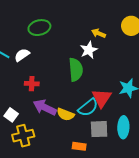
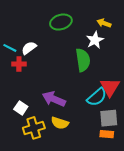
green ellipse: (39, 28) -> (61, 22), moved
red cross: (32, 84) -> (19, 64), moved
yellow semicircle: (66, 114) -> (60, 123), moved
orange rectangle: (79, 146) -> (107, 134), moved

